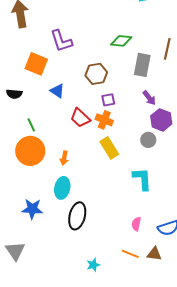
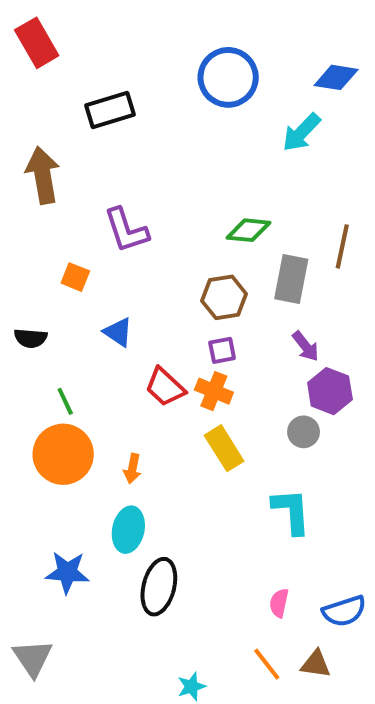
orange square: (36, 64) -> (75, 277), size x0.6
brown hexagon: (96, 74) -> (224, 297), moved
orange line: (130, 254) -> (267, 664), turned 30

